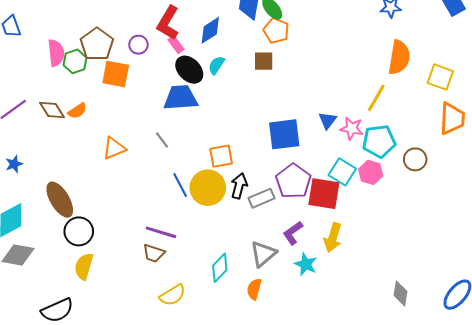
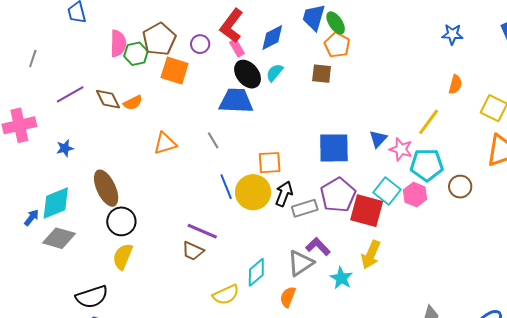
orange semicircle: (399, 57) -> (455, 84), size x0.6
purple L-shape: (293, 233) -> (318, 247), moved, turned 75
yellow semicircle: (173, 295) -> (226, 295), moved

